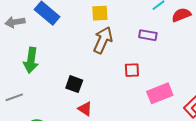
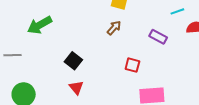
brown arrow: (103, 40) -> (114, 28), size x0.6
green arrow: (31, 60) -> (40, 25), turned 35

